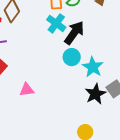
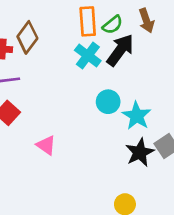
black arrow: (74, 33) -> (120, 50), moved
pink triangle: (27, 90) -> (46, 145), turned 42

